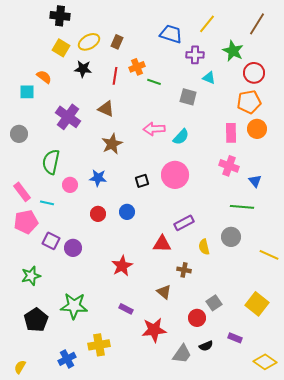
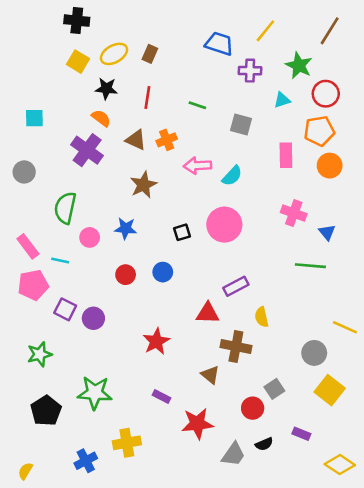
orange cross: (137, 67) -> (167, 140), moved
orange semicircle: (44, 77) -> (101, 118), moved
cyan triangle: (209, 78) -> (282, 100), moved, turned -40
pink rectangle: (231, 133) -> (286, 155), moved
gray circle: (231, 237) -> (314, 353), moved
brown cross: (184, 270) -> (236, 347), size x1.6

